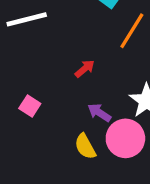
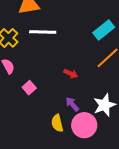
red arrow: (85, 69) -> (71, 74), turned 48

